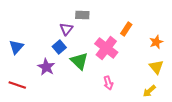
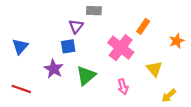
blue square: (59, 47) -> (68, 46), turned 32
green triangle: (79, 61) -> (86, 76), moved, turned 36
yellow triangle: (156, 67) -> (154, 69), moved

